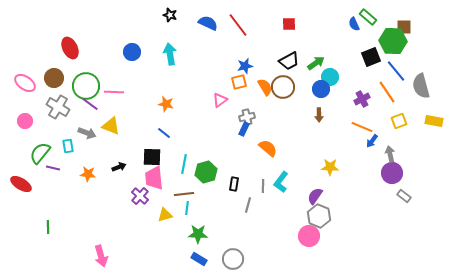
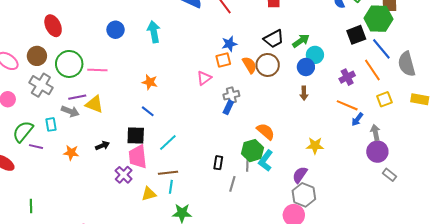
purple line: (90, 104) -> (77, 97), moved, turned -48
orange semicircle: (268, 148) -> (266, 131), moved
cyan line: (184, 164) -> (168, 143), turned 36
green hexagon: (206, 172) -> (253, 151), moved

